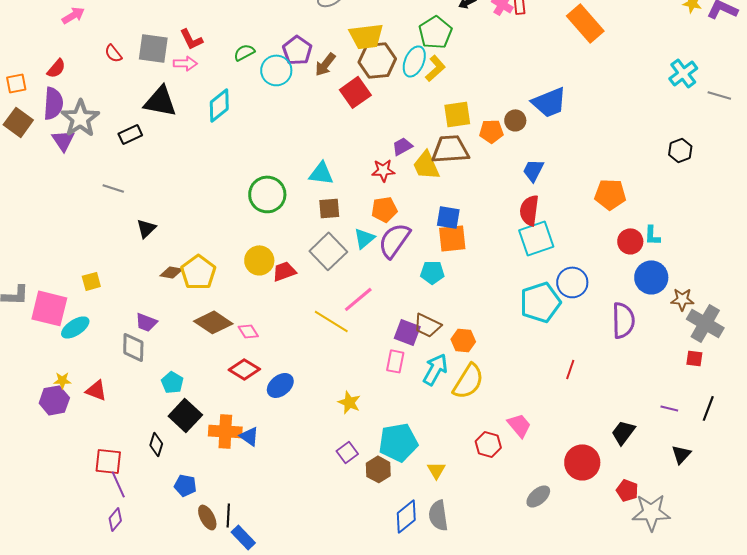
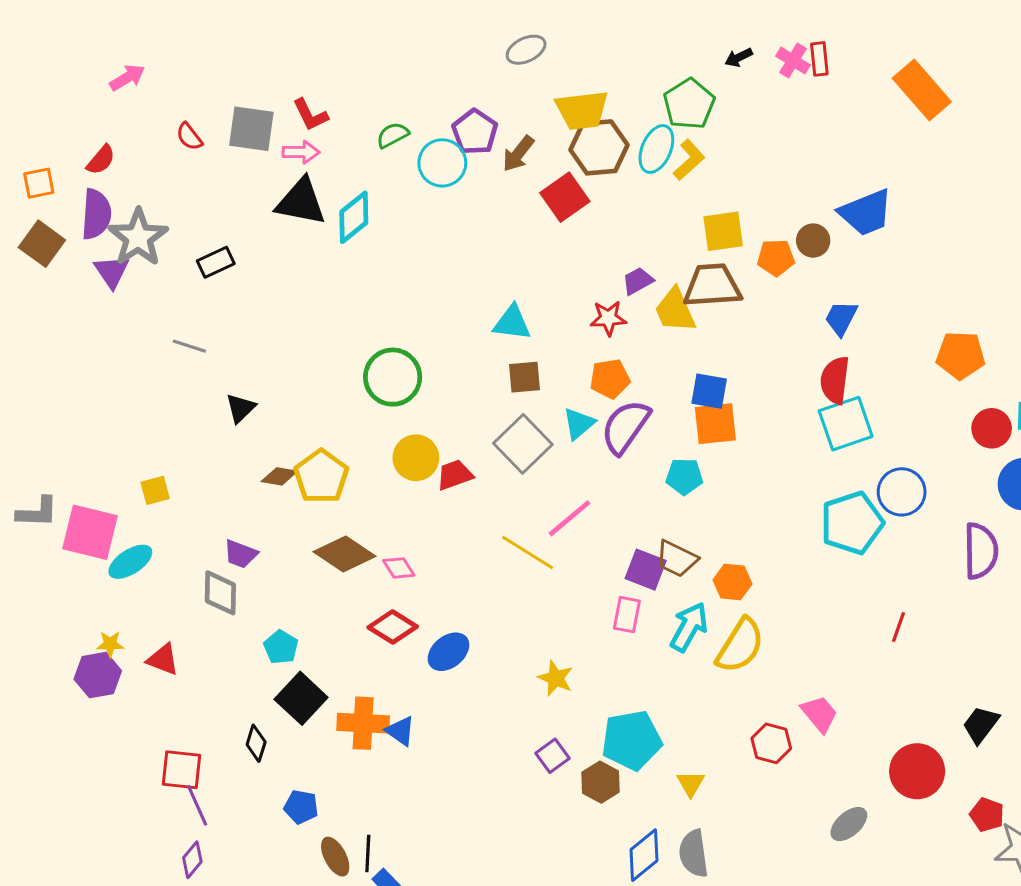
black triangle: (160, 101) -> (301, 202), moved
green circle: (267, 194) -> (393, 377), moved

